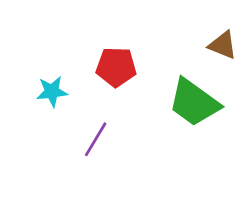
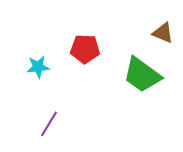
purple line: (96, 139) -> (49, 124), moved

